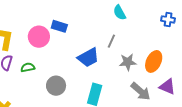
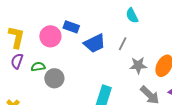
blue trapezoid: (88, 58) -> (95, 43), moved
gray circle: (56, 86) -> (54, 78), moved

